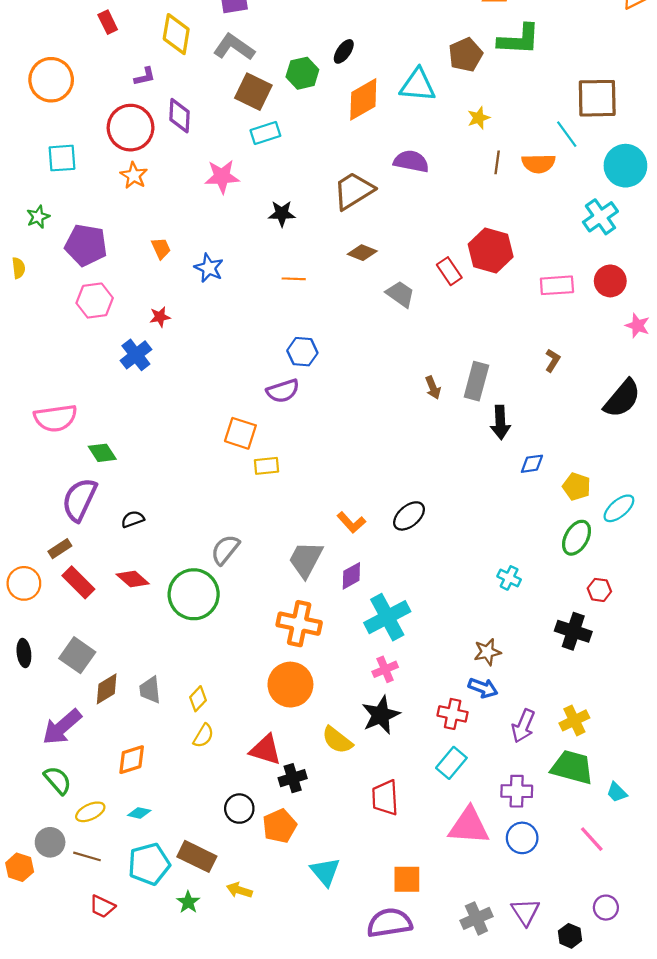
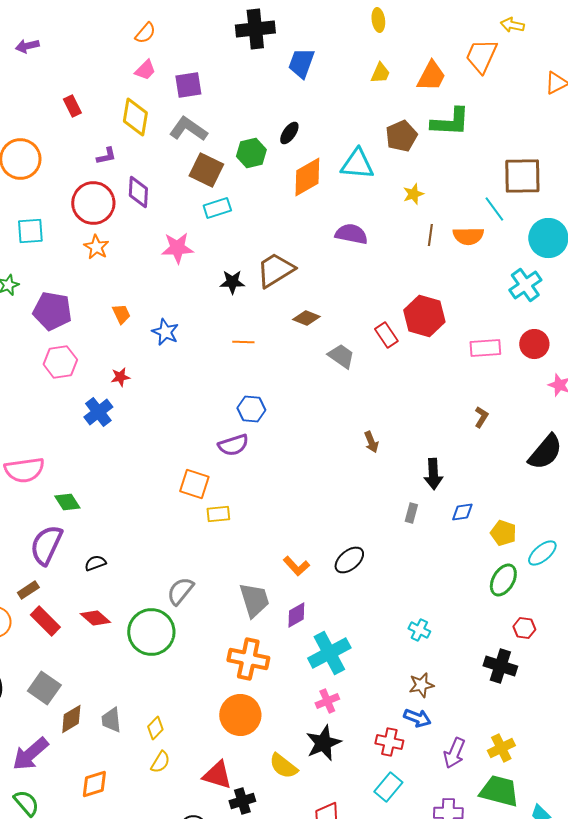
brown trapezoid: (354, 191) -> (275, 270), moved
gray rectangle: (476, 381) -> (411, 513), moved, size x0.6
gray trapezoid: (306, 559) -> (254, 600), turned 135
cyan cross: (509, 578) -> (419, 630), moved

